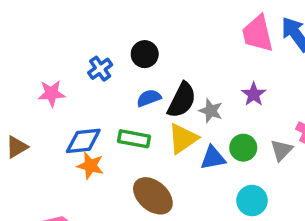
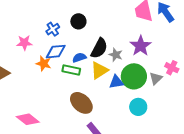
purple star: (254, 94) -> (141, 46), size x1.5
blue semicircle: (149, 98) -> (79, 58), moved
blue diamond: (83, 141) -> (56, 52), moved
green circle: (243, 148) -> (134, 76), size x1.6
orange star: (90, 166) -> (44, 64), moved

